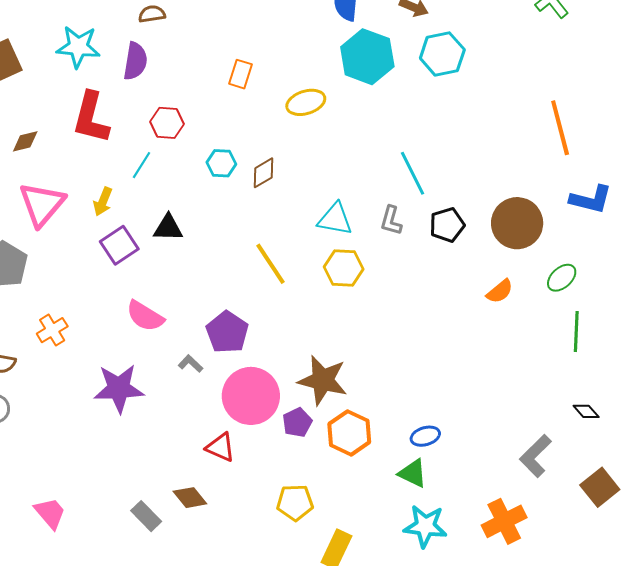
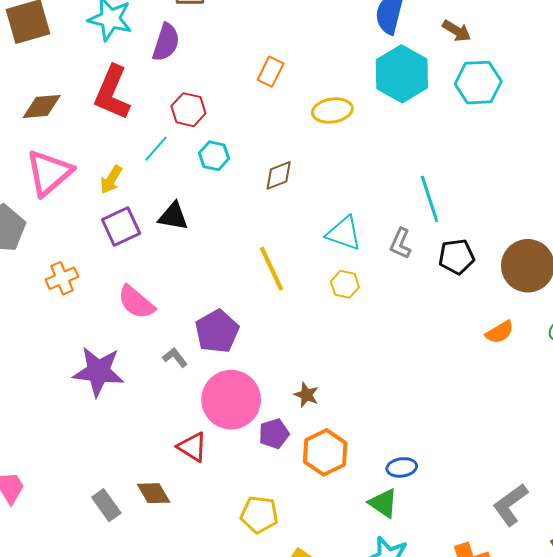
brown diamond: (25, 141) -> (42, 106), size x1.4
cyan hexagon: (221, 163) -> (214, 156), moved
yellow hexagon: (344, 268) -> (345, 284), size x0.7
orange cross: (52, 330) -> (62, 278), moved
brown star: (323, 380) -> (306, 395), size x0.5

